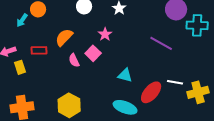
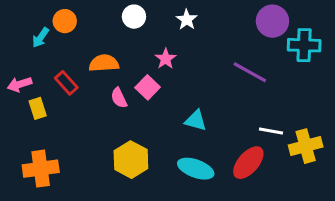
orange semicircle: (64, 37) -> (104, 63), turned 42
red rectangle: (39, 50) -> (66, 83), turned 49
red ellipse: (151, 92) -> (248, 163), moved
yellow hexagon: (69, 105) -> (131, 160), moved

